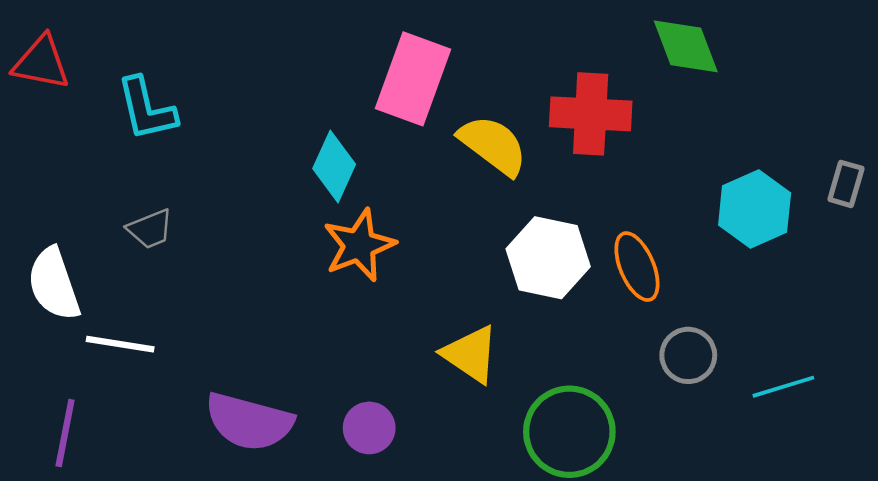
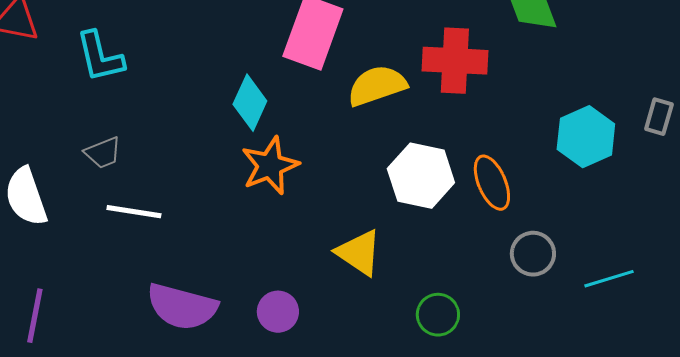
yellow semicircle: (493, 145) -> (377, 86), turned -56
white line: (120, 344) -> (134, 212), moved
green circle: (569, 432) -> (438, 315), size x0.6

